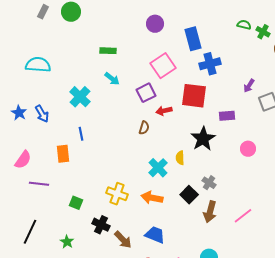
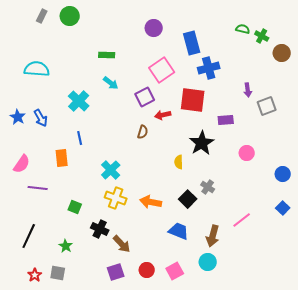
purple arrow: (249, 86) -> (248, 90), turned -40
cyan cross: (158, 168) -> (111, 170), moved
brown arrow: (210, 212) -> (213, 236), moved
blue trapezoid: (155, 235) -> (179, 231), moved

